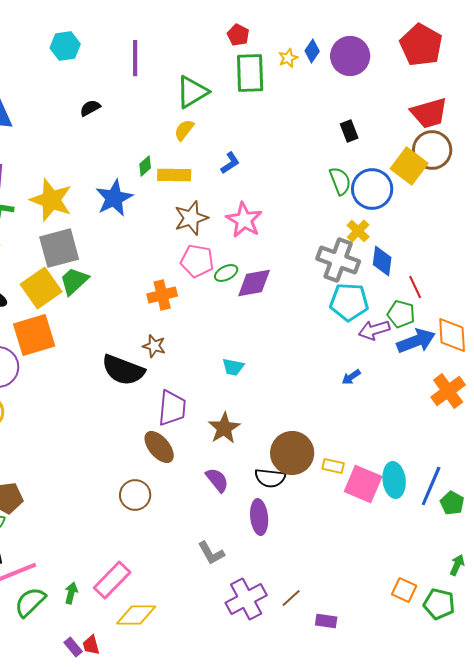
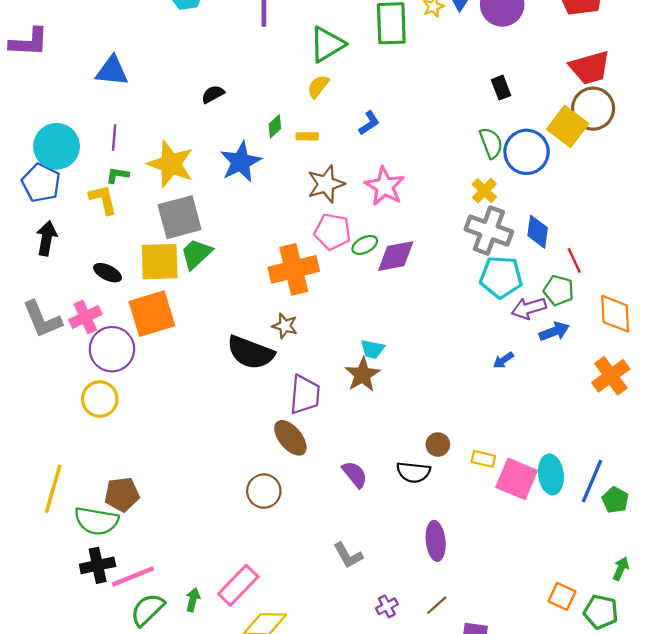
black semicircle: (90, 108) -> (213, 94), moved
yellow rectangle: (174, 175) -> (307, 136), size x0.6
yellow cross: (358, 231) -> (484, 191), moved
yellow square: (41, 288) -> (160, 262), turned 33
orange cross: (162, 295) -> (294, 269), size x1.5
blue arrow: (416, 341) -> (554, 331), moved, size x0.7
brown star: (224, 428) -> (362, 375), moved
brown circle: (292, 453) -> (438, 444), size x0.5
purple ellipse: (259, 517) -> (436, 541), moved
purple cross: (246, 599) -> (387, 606), size x0.5

